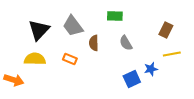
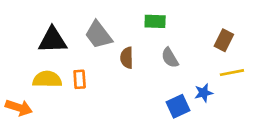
black triangle: (39, 30) -> (53, 40), turned 45
orange rectangle: (70, 59) -> (80, 79), moved, turned 64

